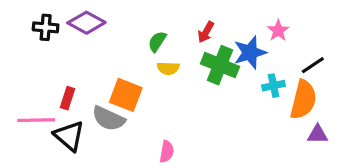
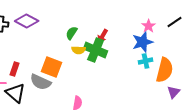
red arrow: (206, 32) -> (103, 36), moved
blue star: (250, 53) -> (143, 42), moved
green cross: (220, 65) -> (96, 50), moved
black line: (313, 65) -> (175, 22), moved
purple triangle: (318, 134) -> (174, 92), turned -48

